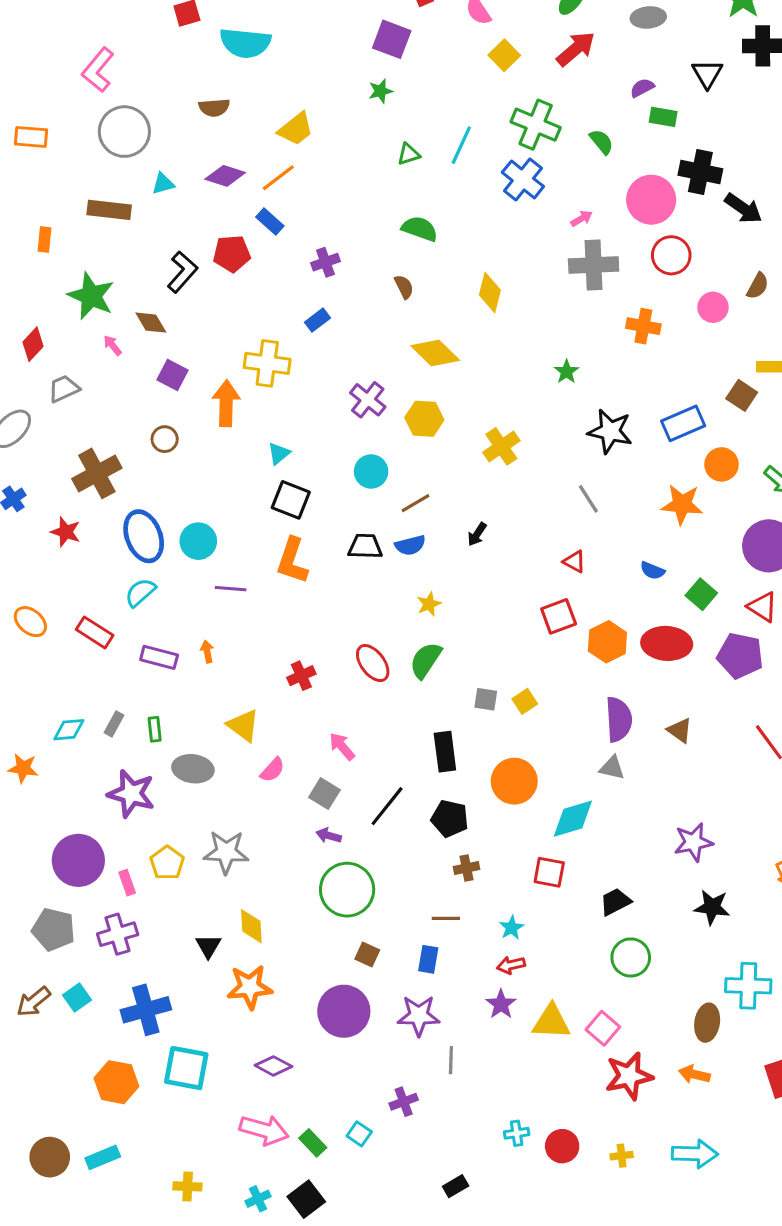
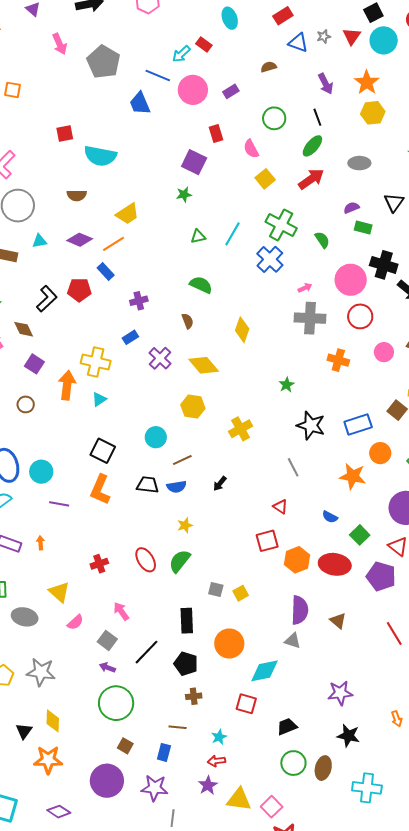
purple cross: (368, 400) -> (160, 358), moved
cyan triangle: (279, 453) -> (99, 399), moved
brown ellipse: (707, 1023) -> (323, 768), moved

